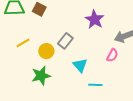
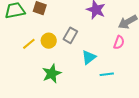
yellow circle: (46, 51) -> (49, 41), moved
cyan triangle: (80, 65) -> (89, 57), turned 42

